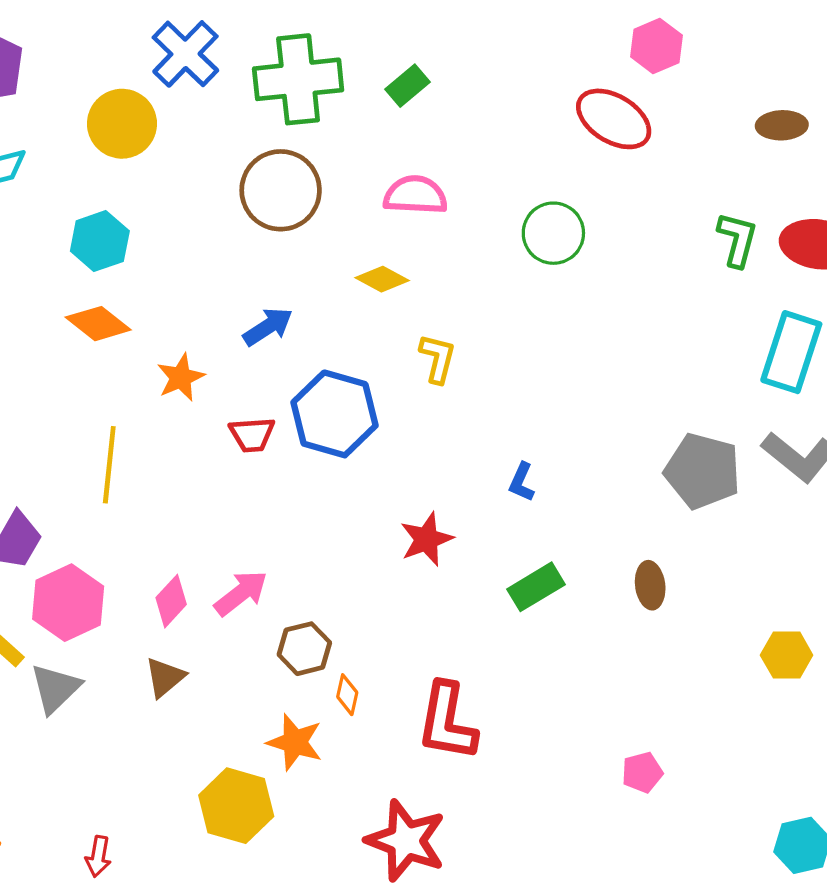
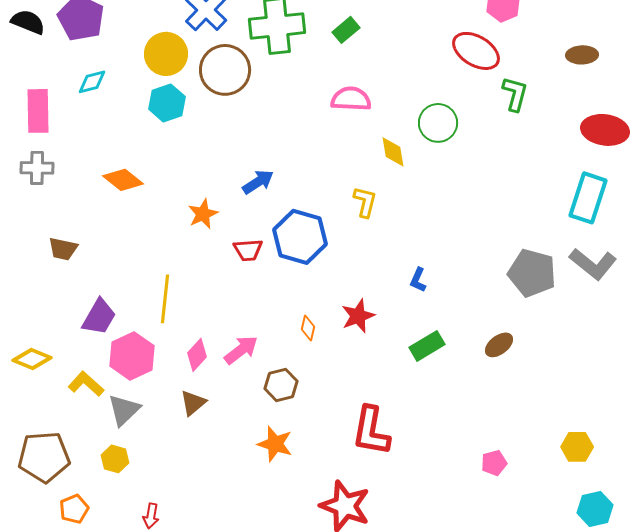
brown circle: (281, 190) -> (225, 70), moved
green L-shape: (737, 239) -> (515, 94), moved
cyan hexagon: (100, 241) -> (167, 103), moved
yellow diamond: (382, 279) -> (393, 152), moved, turned 52
orange diamond: (98, 324) -> (123, 180), moved
yellow line: (109, 465) -> (165, 299), moved
brown ellipse: (650, 585) -> (499, 345), turned 60
yellow hexagon: (787, 655) -> (577, 447), moved
orange diamond: (347, 695) -> (308, 328), moved
yellow hexagon: (236, 806) -> (115, 459), moved, size x0.6

